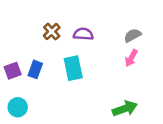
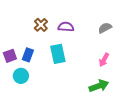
pink arrow: (131, 58) -> (104, 60), moved
cyan circle: (18, 107) -> (21, 76), moved

